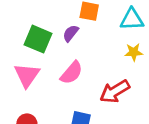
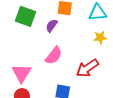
green square: (38, 39) -> (25, 16), moved
pink triangle: (27, 75) -> (21, 73), moved

